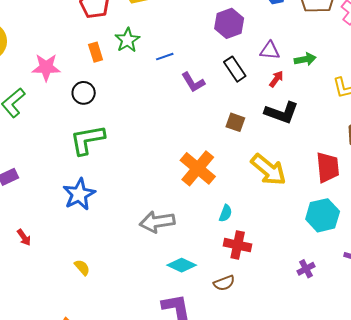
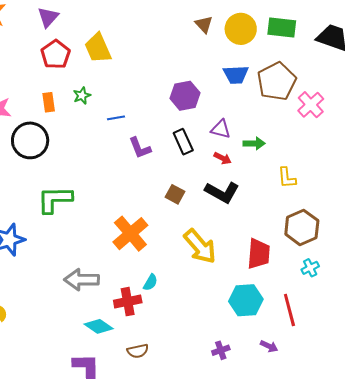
green star: (127, 40) -> (82, 96), size x0.7
red arrow: (276, 79) -> (223, 158), turned 72
black circle: (84, 93) -> (30, 140), size x1.6
green L-shape: (87, 140) -> (55, 200), moved
red cross: (238, 245) -> (128, 302), moved, turned -32

